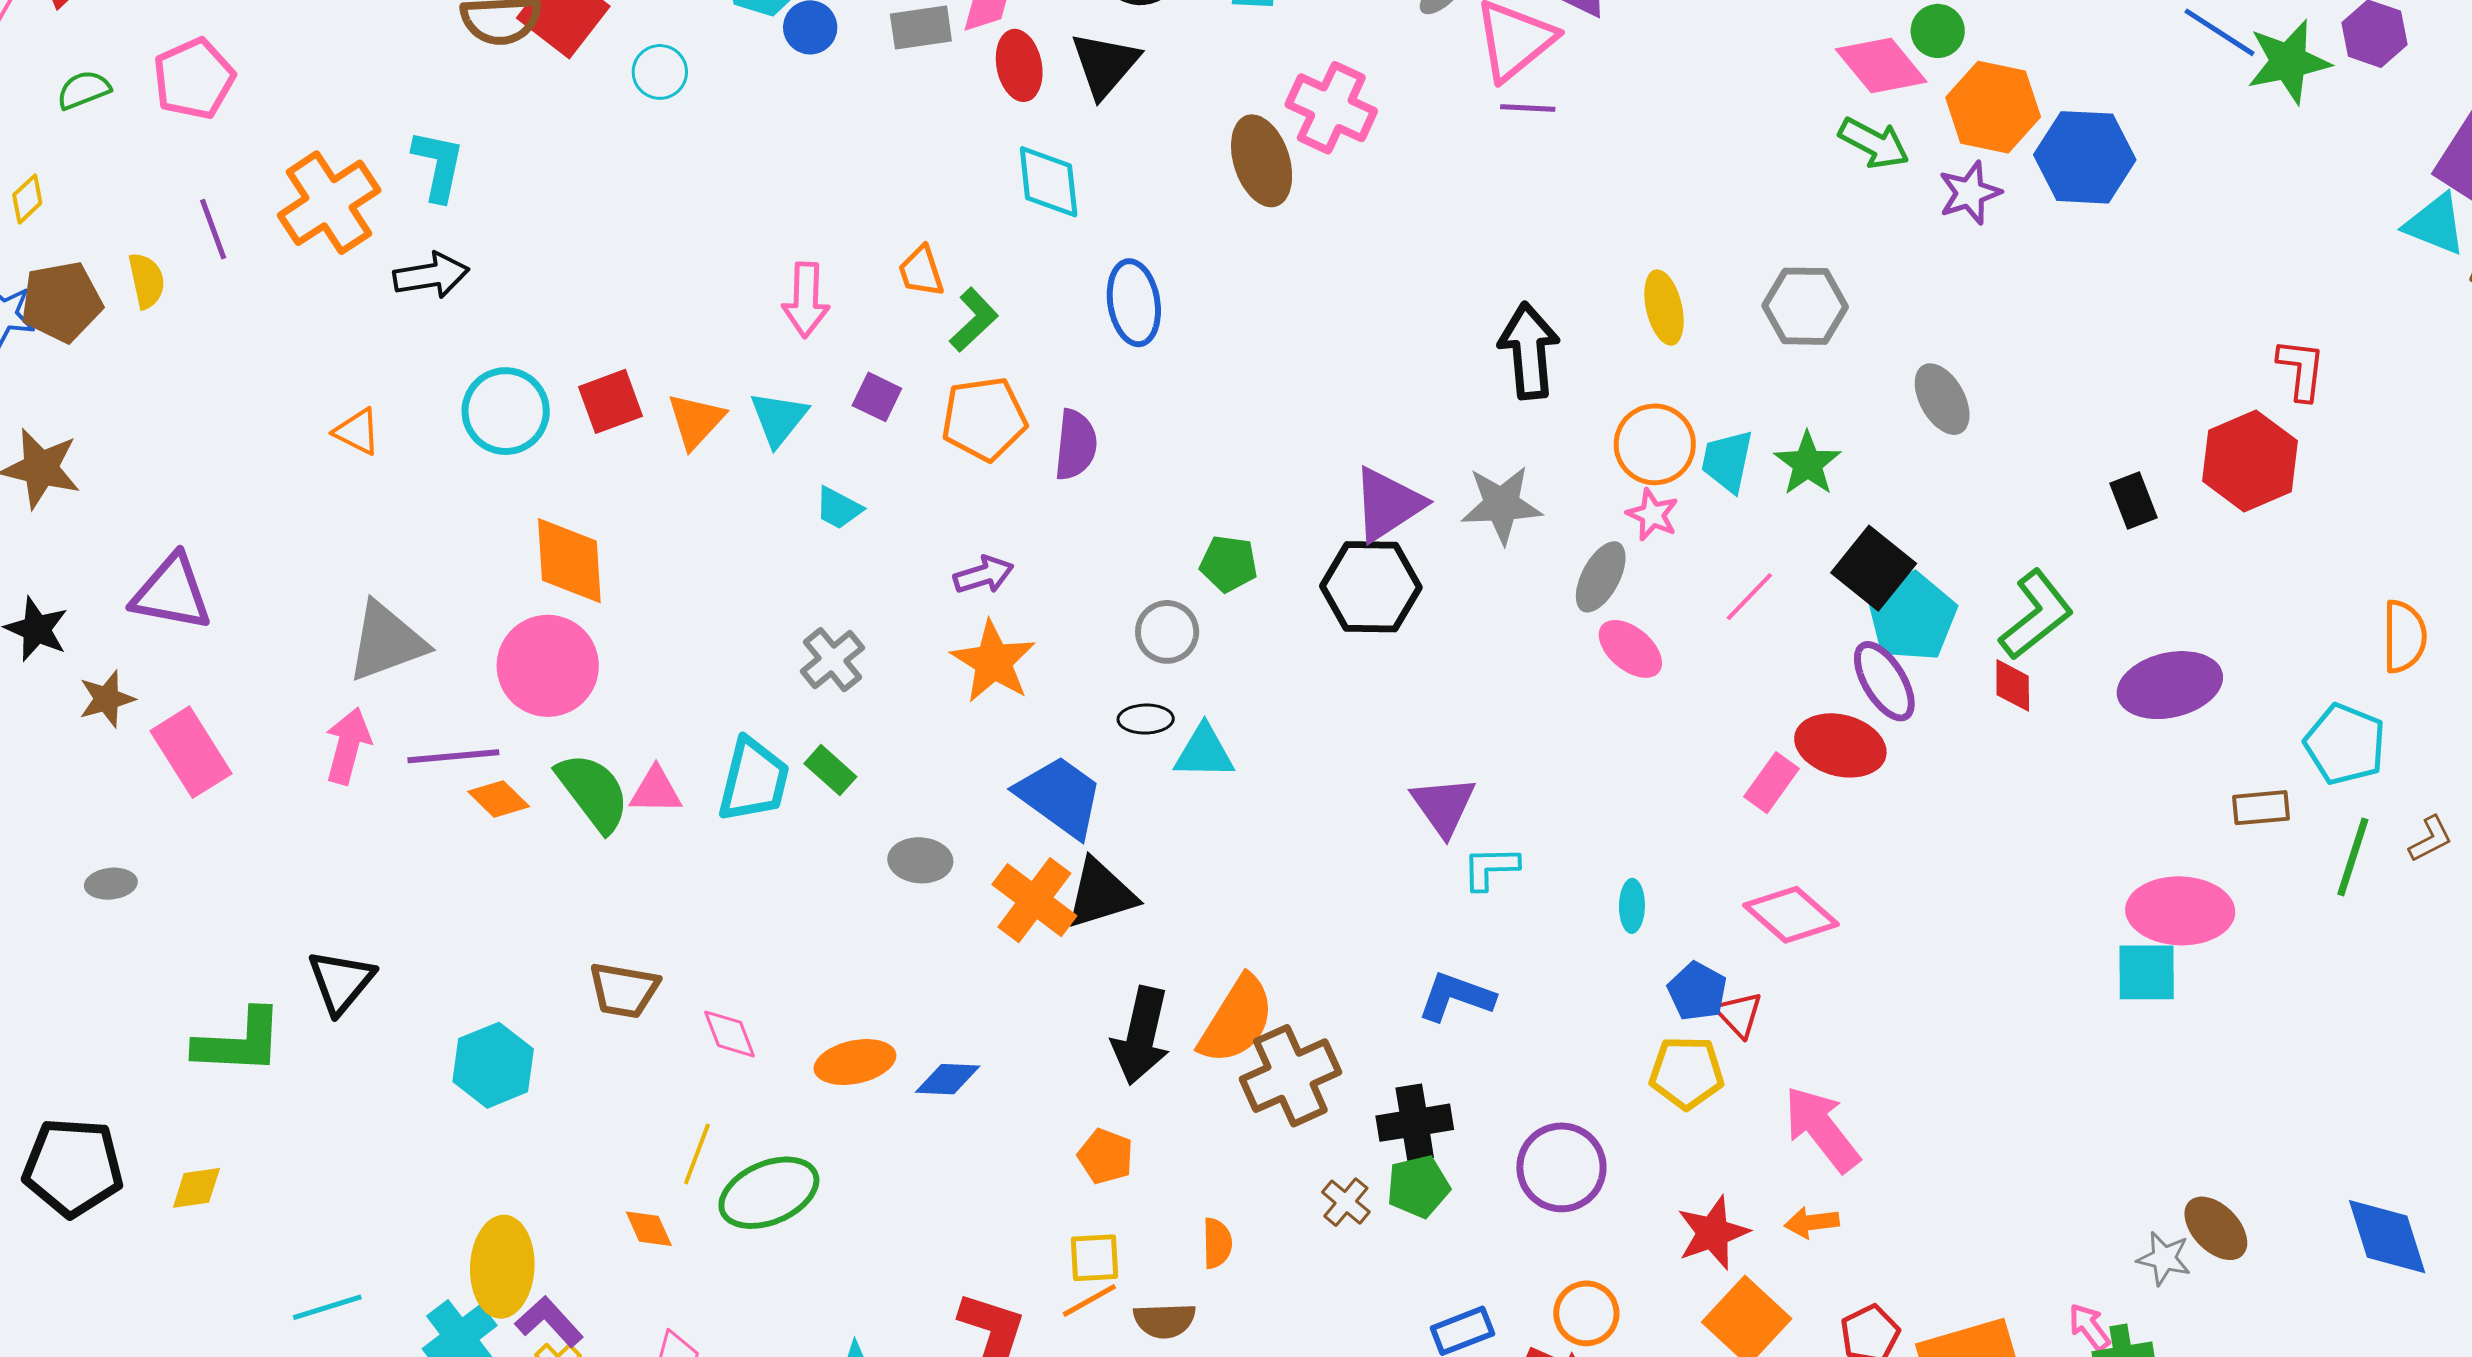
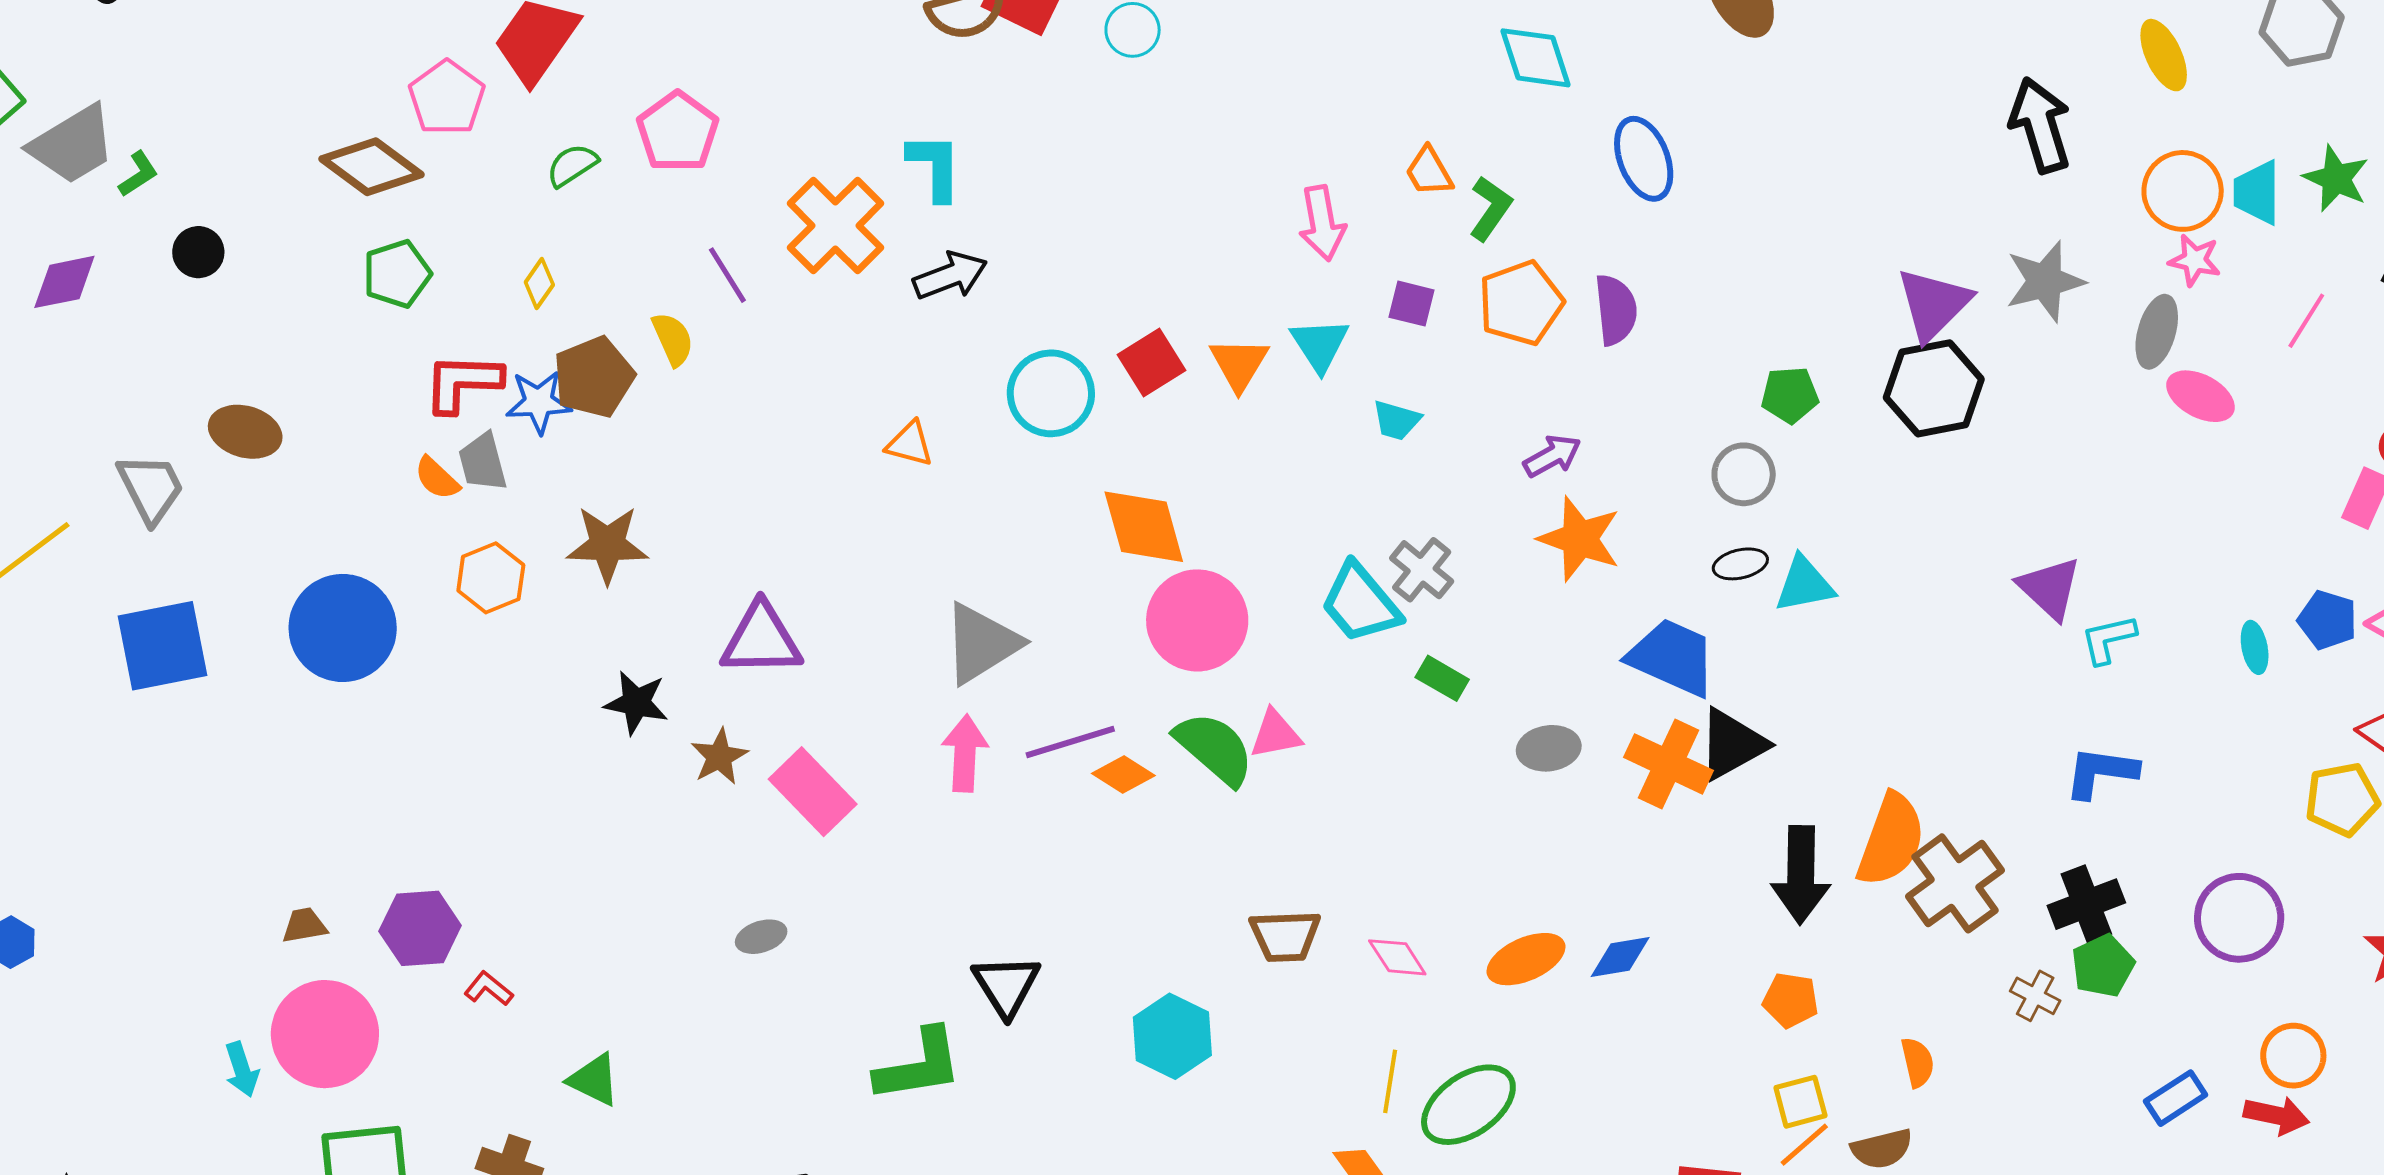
pink circle: (548, 666) -> (1197, 620), moved
cyan trapezoid: (754, 780) -> (1360, 603), moved, turned 138
blue pentagon: (1697, 991) -> (2327, 620), moved

